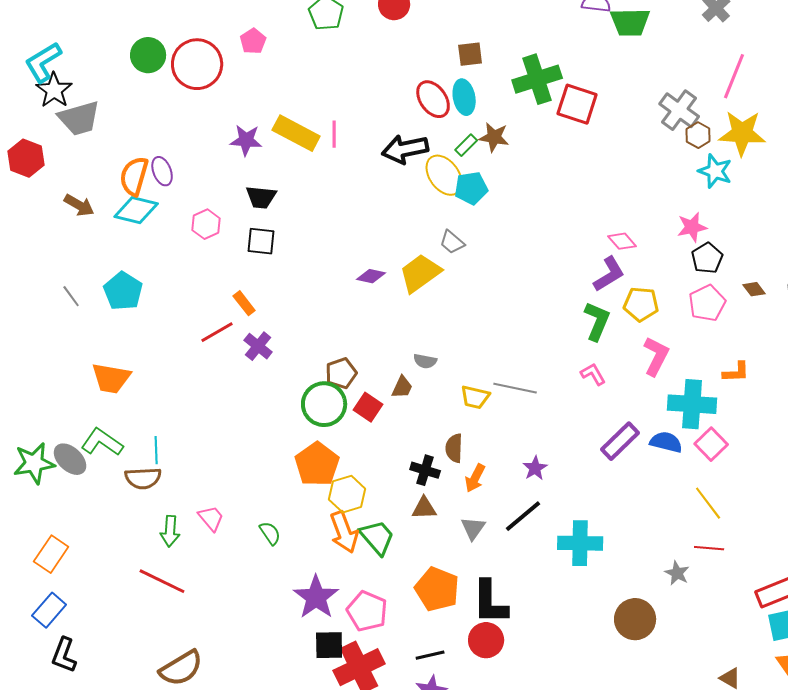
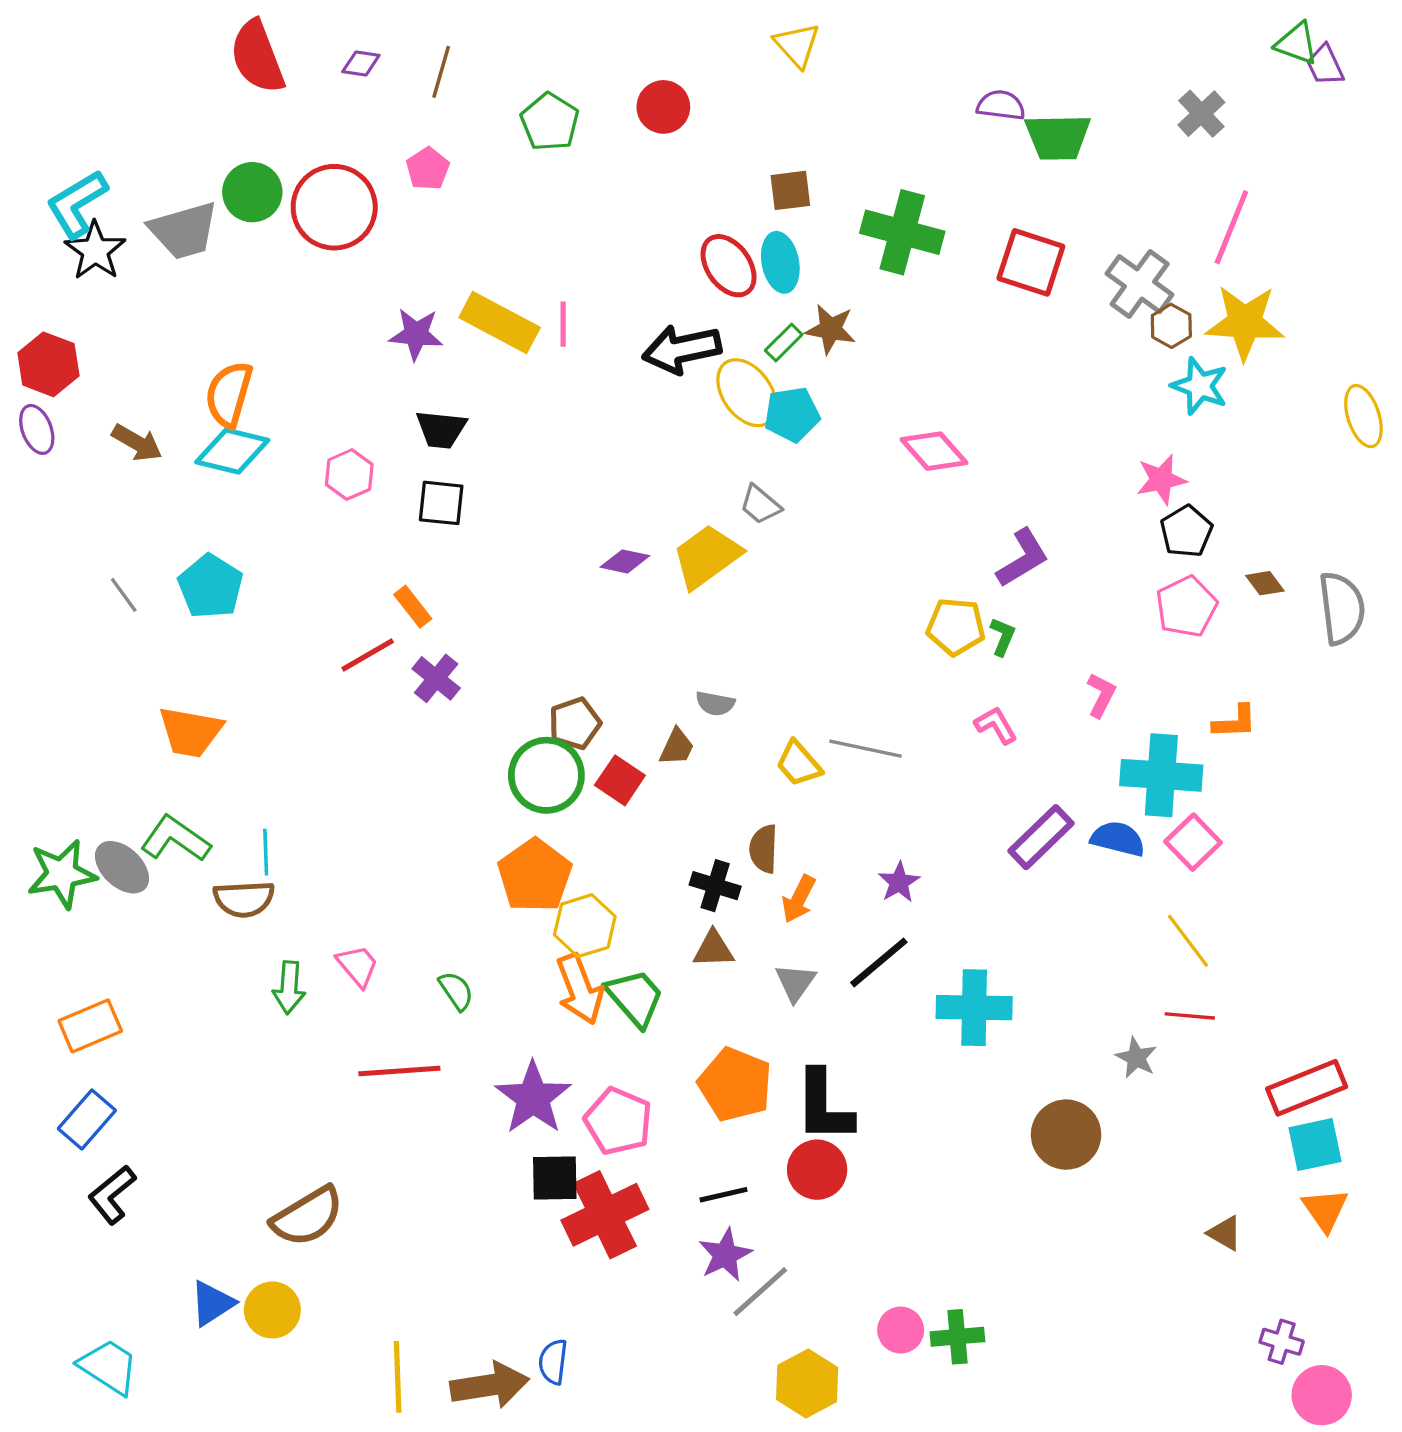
green cross: (537, 79) -> (902, 232), turned 33
red square: (577, 104) -> (1031, 262), moved
gray trapezoid: (79, 118) -> (184, 231), moved
purple ellipse: (162, 171) -> (37, 429), moved
pink diamond: (622, 241) -> (934, 451), moved, size x1.4
yellow pentagon: (641, 304) -> (956, 627), moved
green L-shape: (597, 321) -> (1003, 637), size x0.6
pink L-shape: (656, 356) -> (1101, 695), size x0.7
yellow trapezoid: (475, 397) -> (799, 764), turned 36
orange rectangle: (51, 554) -> (90, 1026), turned 33
red line: (162, 581) -> (399, 1071), moved, turned -30
black L-shape: (64, 655) -> (112, 1195), turned 30

